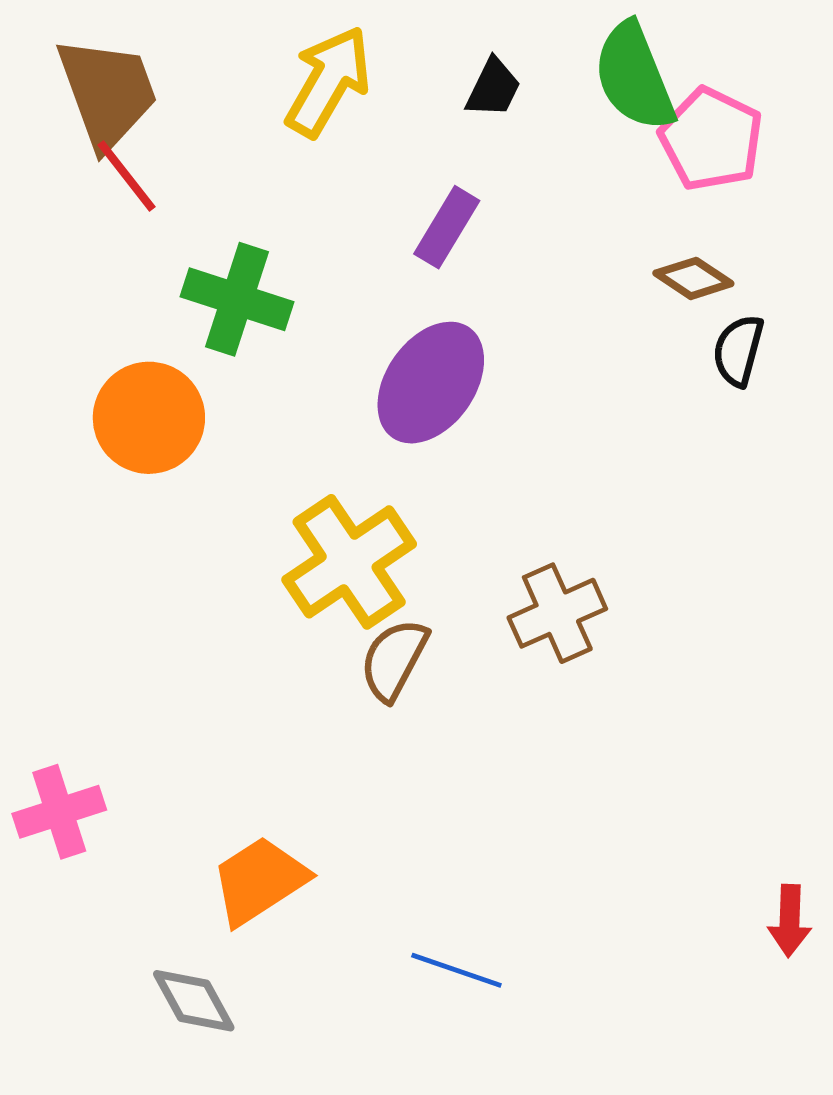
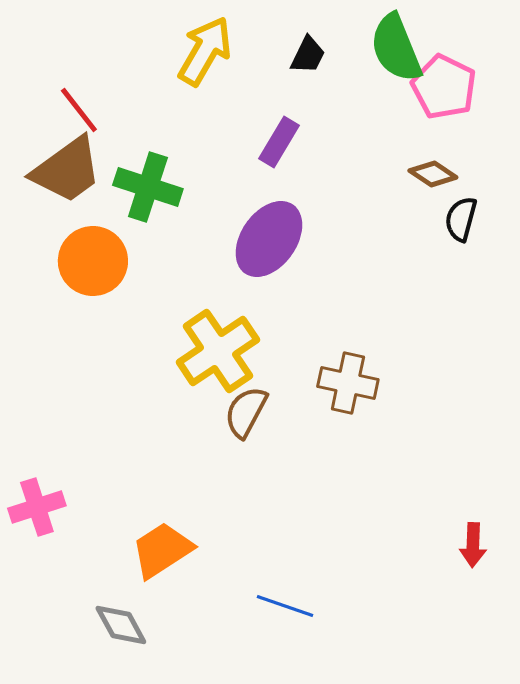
brown trapezoid: (107, 93) -> (67, 170), moved, turned 74
brown cross: (557, 613) -> (348, 383), turned 36
red arrow: (790, 921) -> (473, 545), moved

